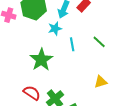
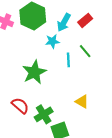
green line: (99, 42) -> (85, 51), moved
yellow triangle: (101, 82) -> (82, 102), moved, turned 40

